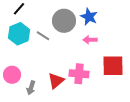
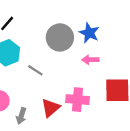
gray line: (43, 36) -> (35, 70), moved

